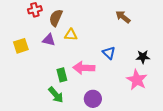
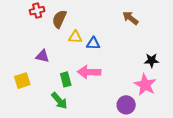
purple triangle: (49, 40) -> (42, 56), moved
yellow square: (21, 46) -> (22, 81), moved
blue triangle: (109, 53) -> (93, 43), moved, turned -40
purple circle: (93, 99) -> (126, 105), moved

